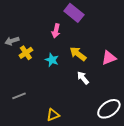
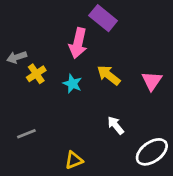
pink arrow: (56, 31) -> (78, 43), size x1.5
pink triangle: (109, 58) -> (152, 81), turned -35
white arrow: (83, 78) -> (116, 125), moved

